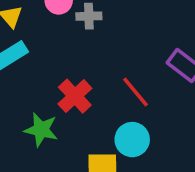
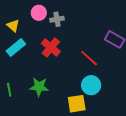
red cross: (75, 96) -> (51, 47), moved

